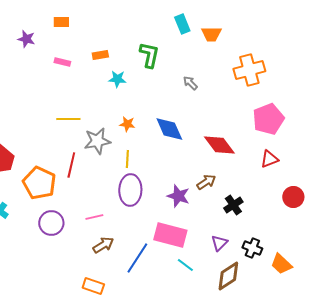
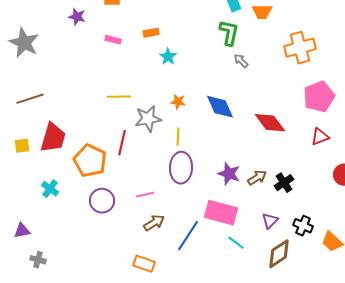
green L-shape: (149, 55) -> (229, 33), moved
cyan star: (117, 79) -> (168, 57), turned 30
brown arrow: (206, 182) -> (257, 178), moved

